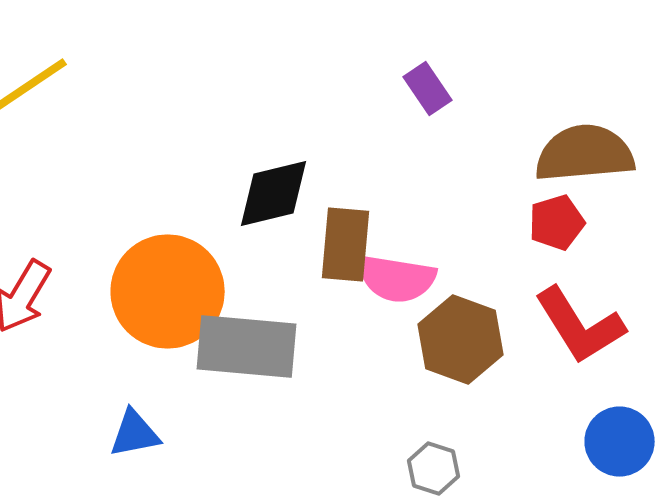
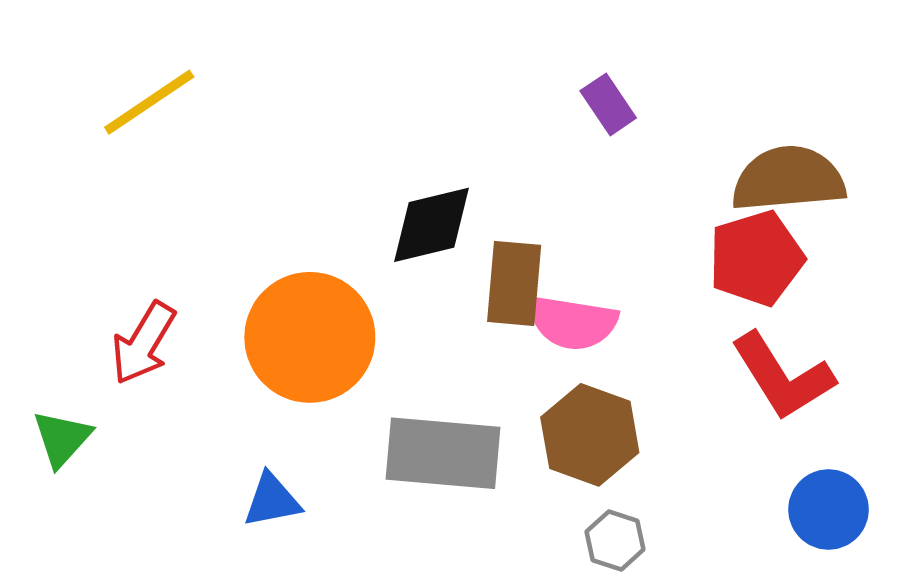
red pentagon: (557, 222) -> (756, 258), size x1.5
brown hexagon: (461, 340) -> (590, 435), moved
gray rectangle: (247, 346) -> (443, 453), moved

